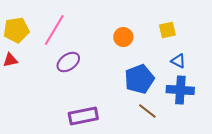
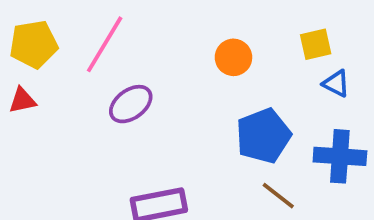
blue triangle: (178, 61) -> (336, 84), moved

